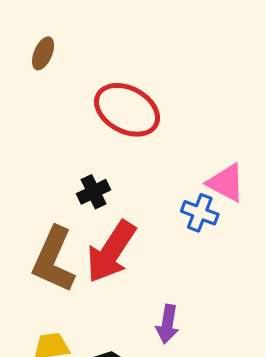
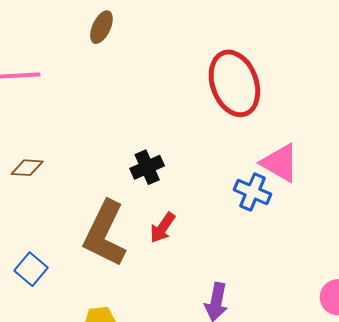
red ellipse: (127, 110) -> (234, 83), moved, turned 40
red arrow: (111, 252) -> (163, 228), size x0.5

